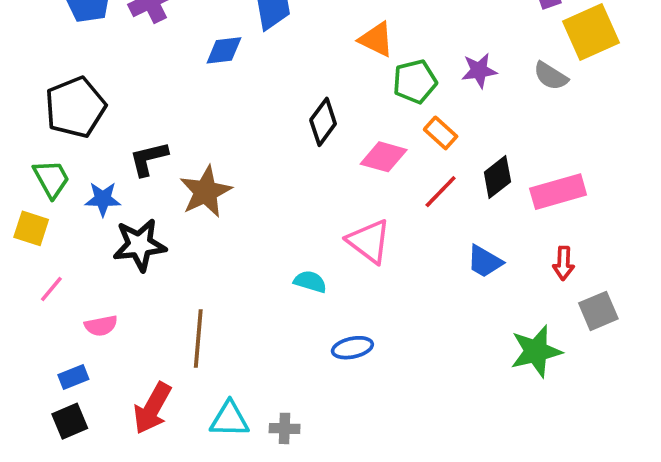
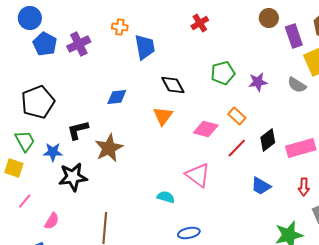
orange triangle: (376, 39) -> (163, 116), moved, turned 40
blue diamond: (224, 50) -> (117, 97), moved
green pentagon: (415, 82) -> (223, 73), moved
black diamond: (323, 122) -> (173, 85), moved, turned -65
pink semicircle: (101, 326) -> (52, 221), turned -48

